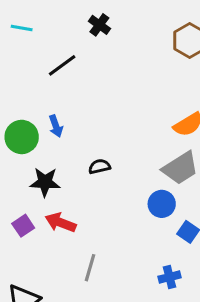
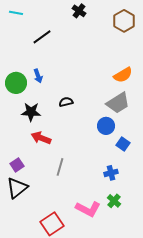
black cross: (99, 25) -> (79, 11), moved
purple square: (23, 226) -> (17, 165), moved

